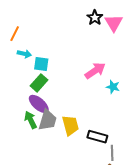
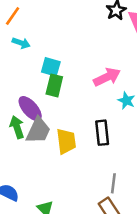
cyan square: (41, 64) -> (51, 67), moved
green rectangle: (39, 83) -> (54, 85), moved, turned -36
black rectangle: (97, 137) -> (102, 133), moved, turned 60

